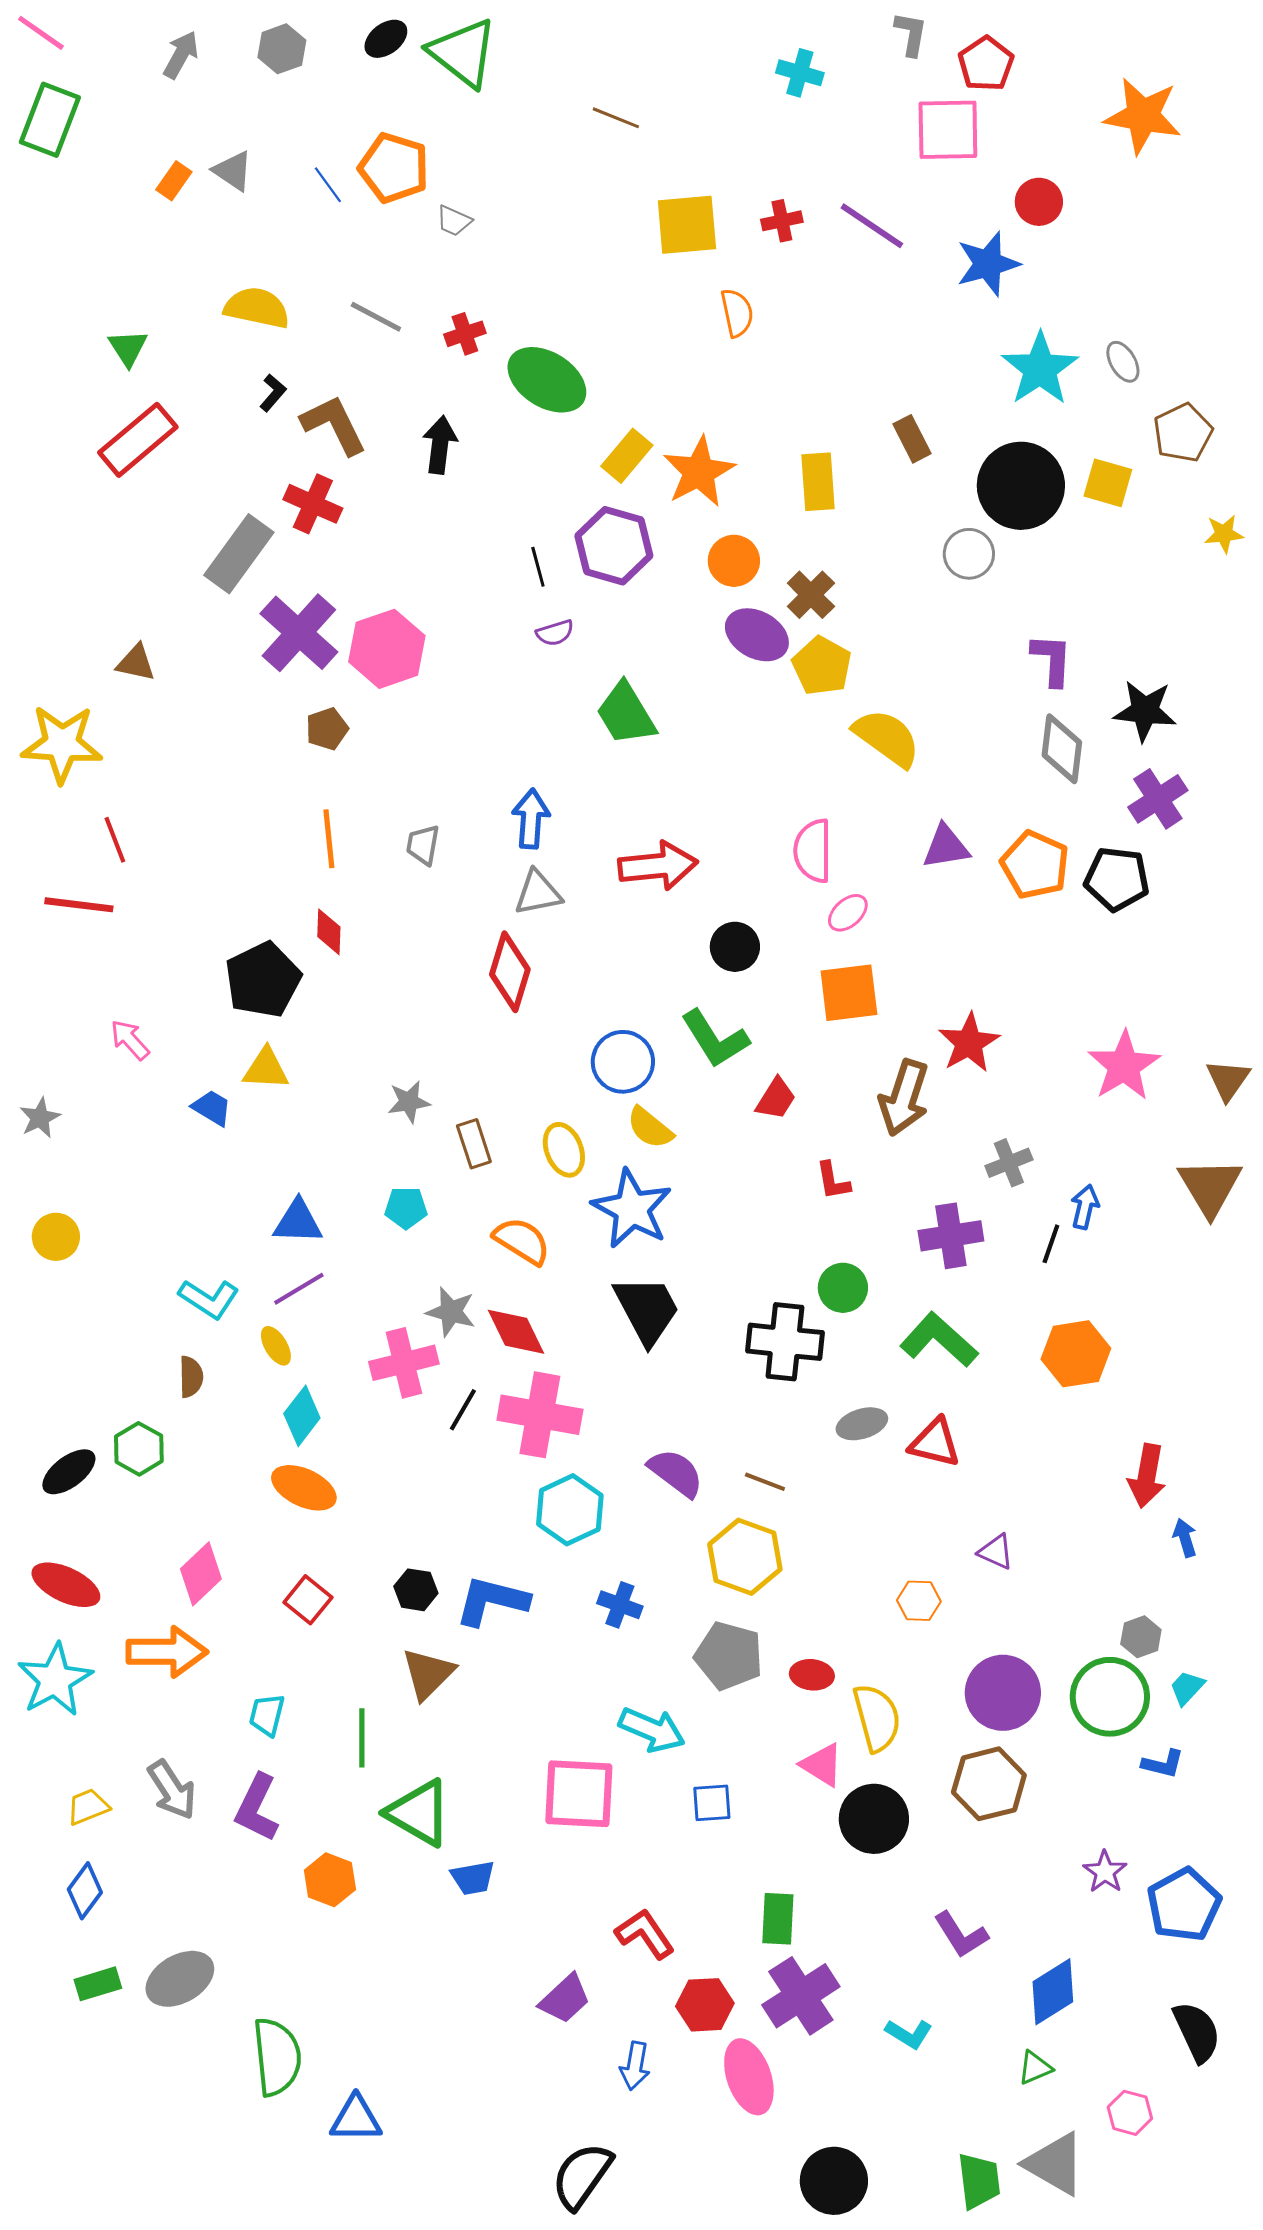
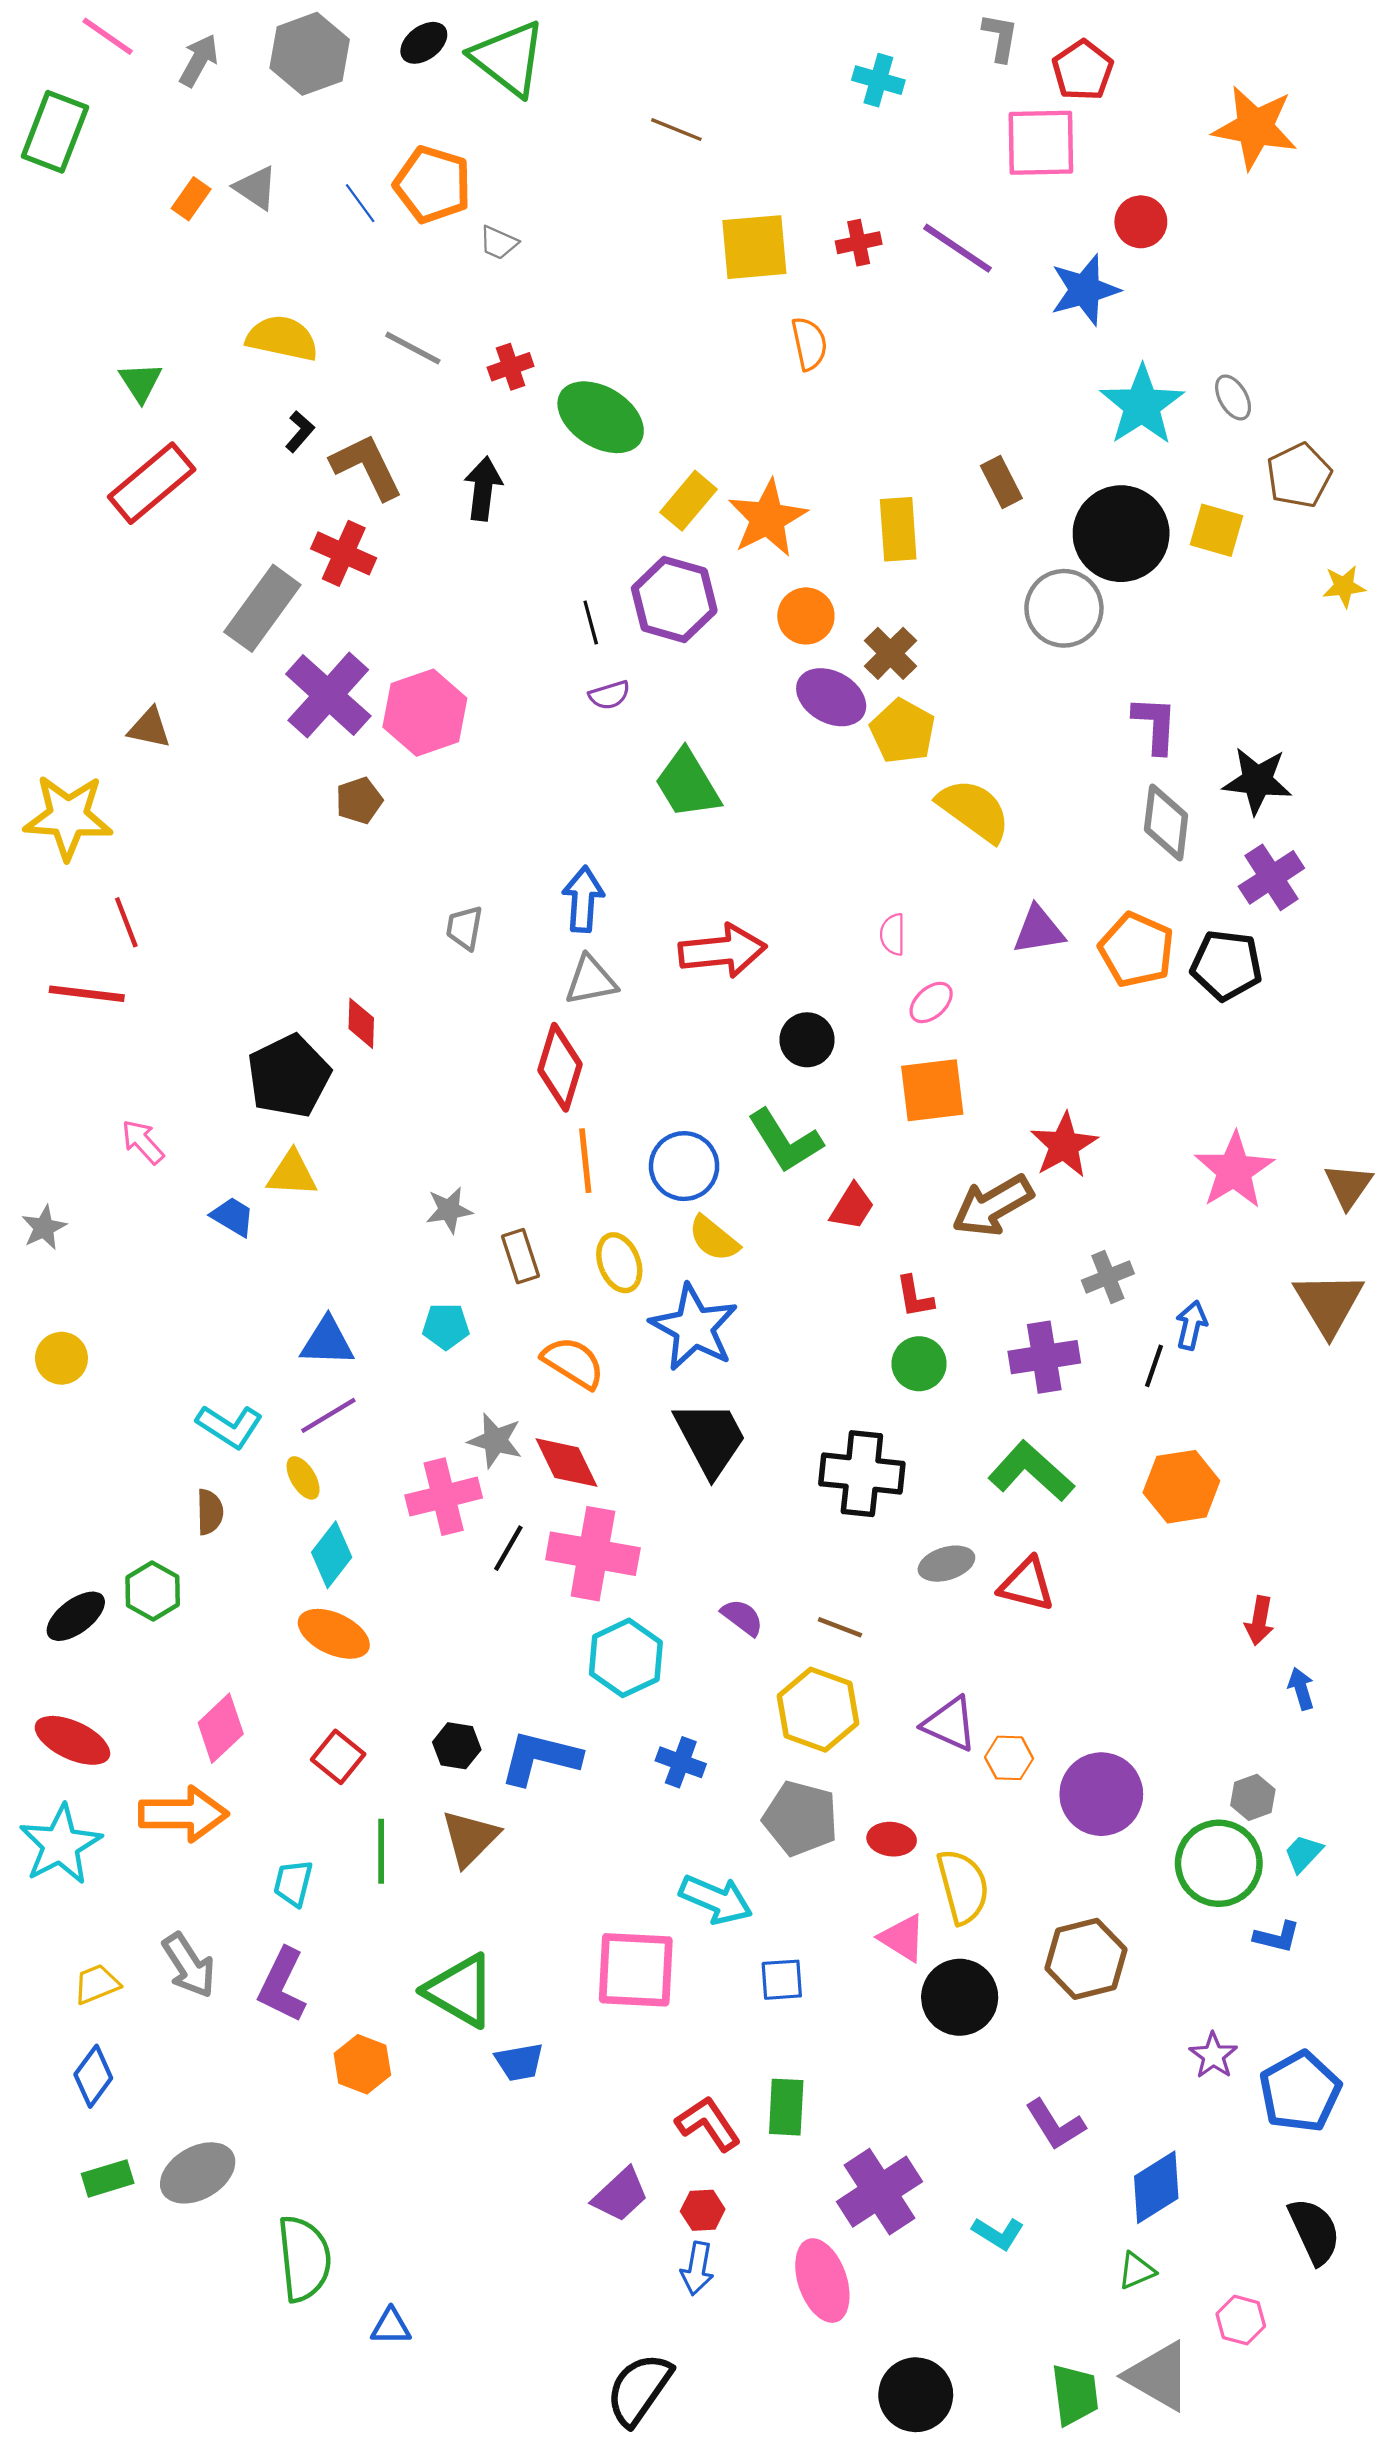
pink line: (41, 33) -> (108, 36), moved
gray hexagon: (282, 49) -> (310, 54), size x1.5
gray circle: (969, 554) -> (1064, 608), size x1.4
orange line: (329, 839) -> (585, 1161), moved
pink semicircle: (813, 851) -> (893, 934), size x0.6
brown arrow: (904, 1098) -> (993, 1206), turned 42
green circle: (843, 1288) -> (919, 1364), moved
purple semicircle: (676, 1473) -> (742, 1617), size x0.7
red arrow: (1147, 1476) -> (1259, 1621), size x0.7
purple triangle: (996, 1552) -> (950, 1724), moved, size x1.4
purple circle: (1003, 1693) -> (1101, 1794), moved
green line: (362, 1738) -> (381, 1851), moved
green rectangle: (778, 1919) -> (786, 2107), moved
red hexagon: (705, 2005) -> (703, 2210), moved, size x0.7
blue triangle: (356, 2119) -> (391, 2327), size x0.7

